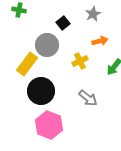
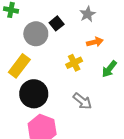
gray circle: (47, 45) -> (36, 34), moved

